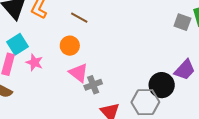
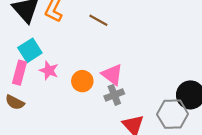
orange circle: (70, 46) -> (82, 81), moved
pink triangle: (79, 73) -> (112, 75), moved

